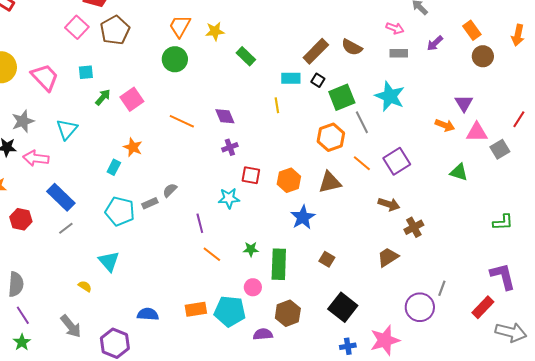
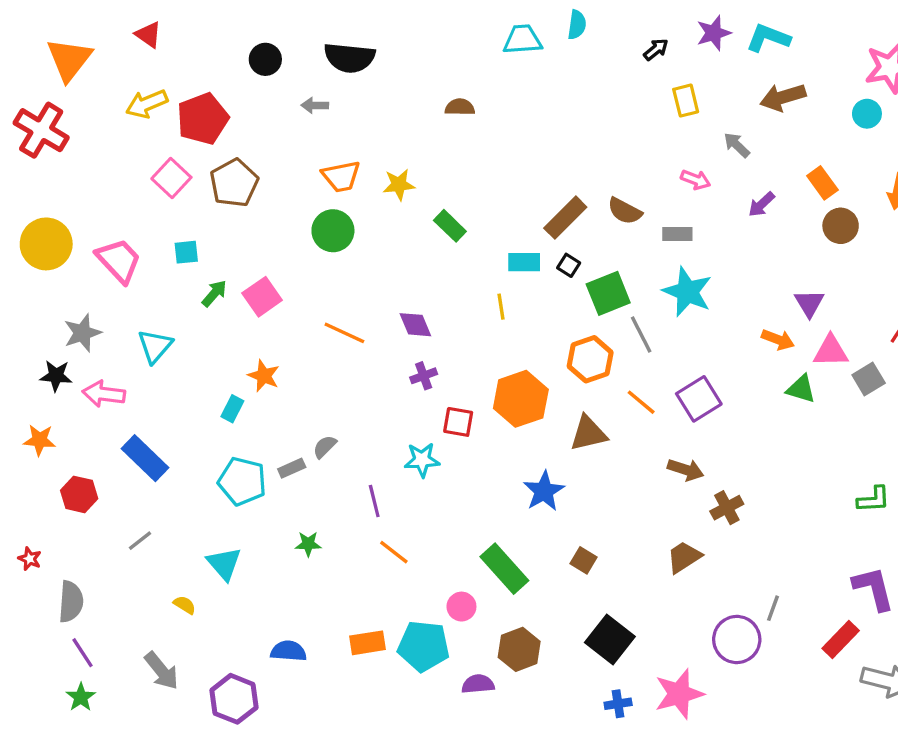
orange trapezoid: (180, 26) -> (341, 176), turned -130
gray rectangle: (399, 53) -> (677, 234), moved
green triangle: (459, 172) -> (801, 389), moved
orange hexagon: (289, 180) -> (521, 399), moved, size x1.4
gray line: (66, 228) -> (140, 541), moved
green star: (251, 249) -> (308, 544), moved
green rectangle: (279, 264) -> (504, 569), turned -44

